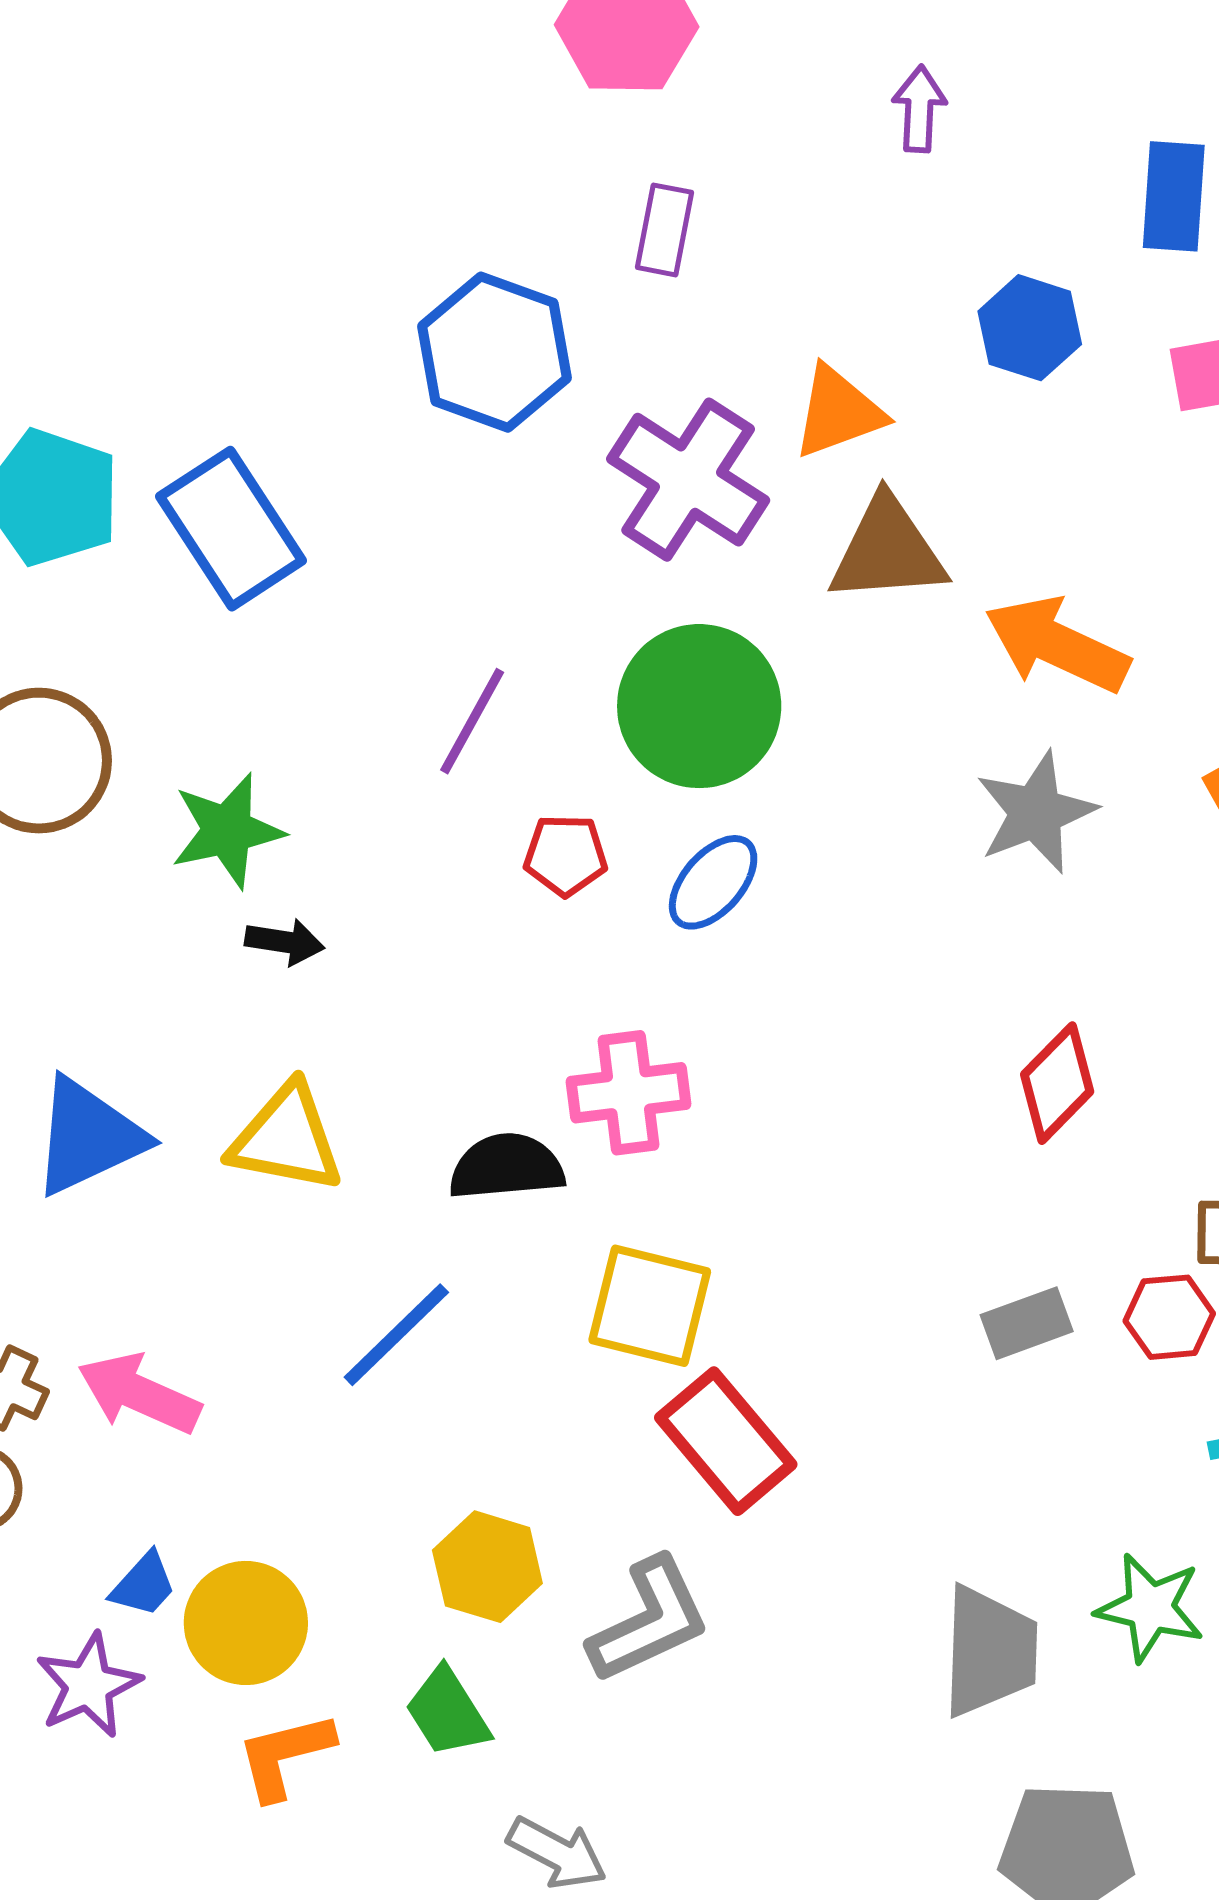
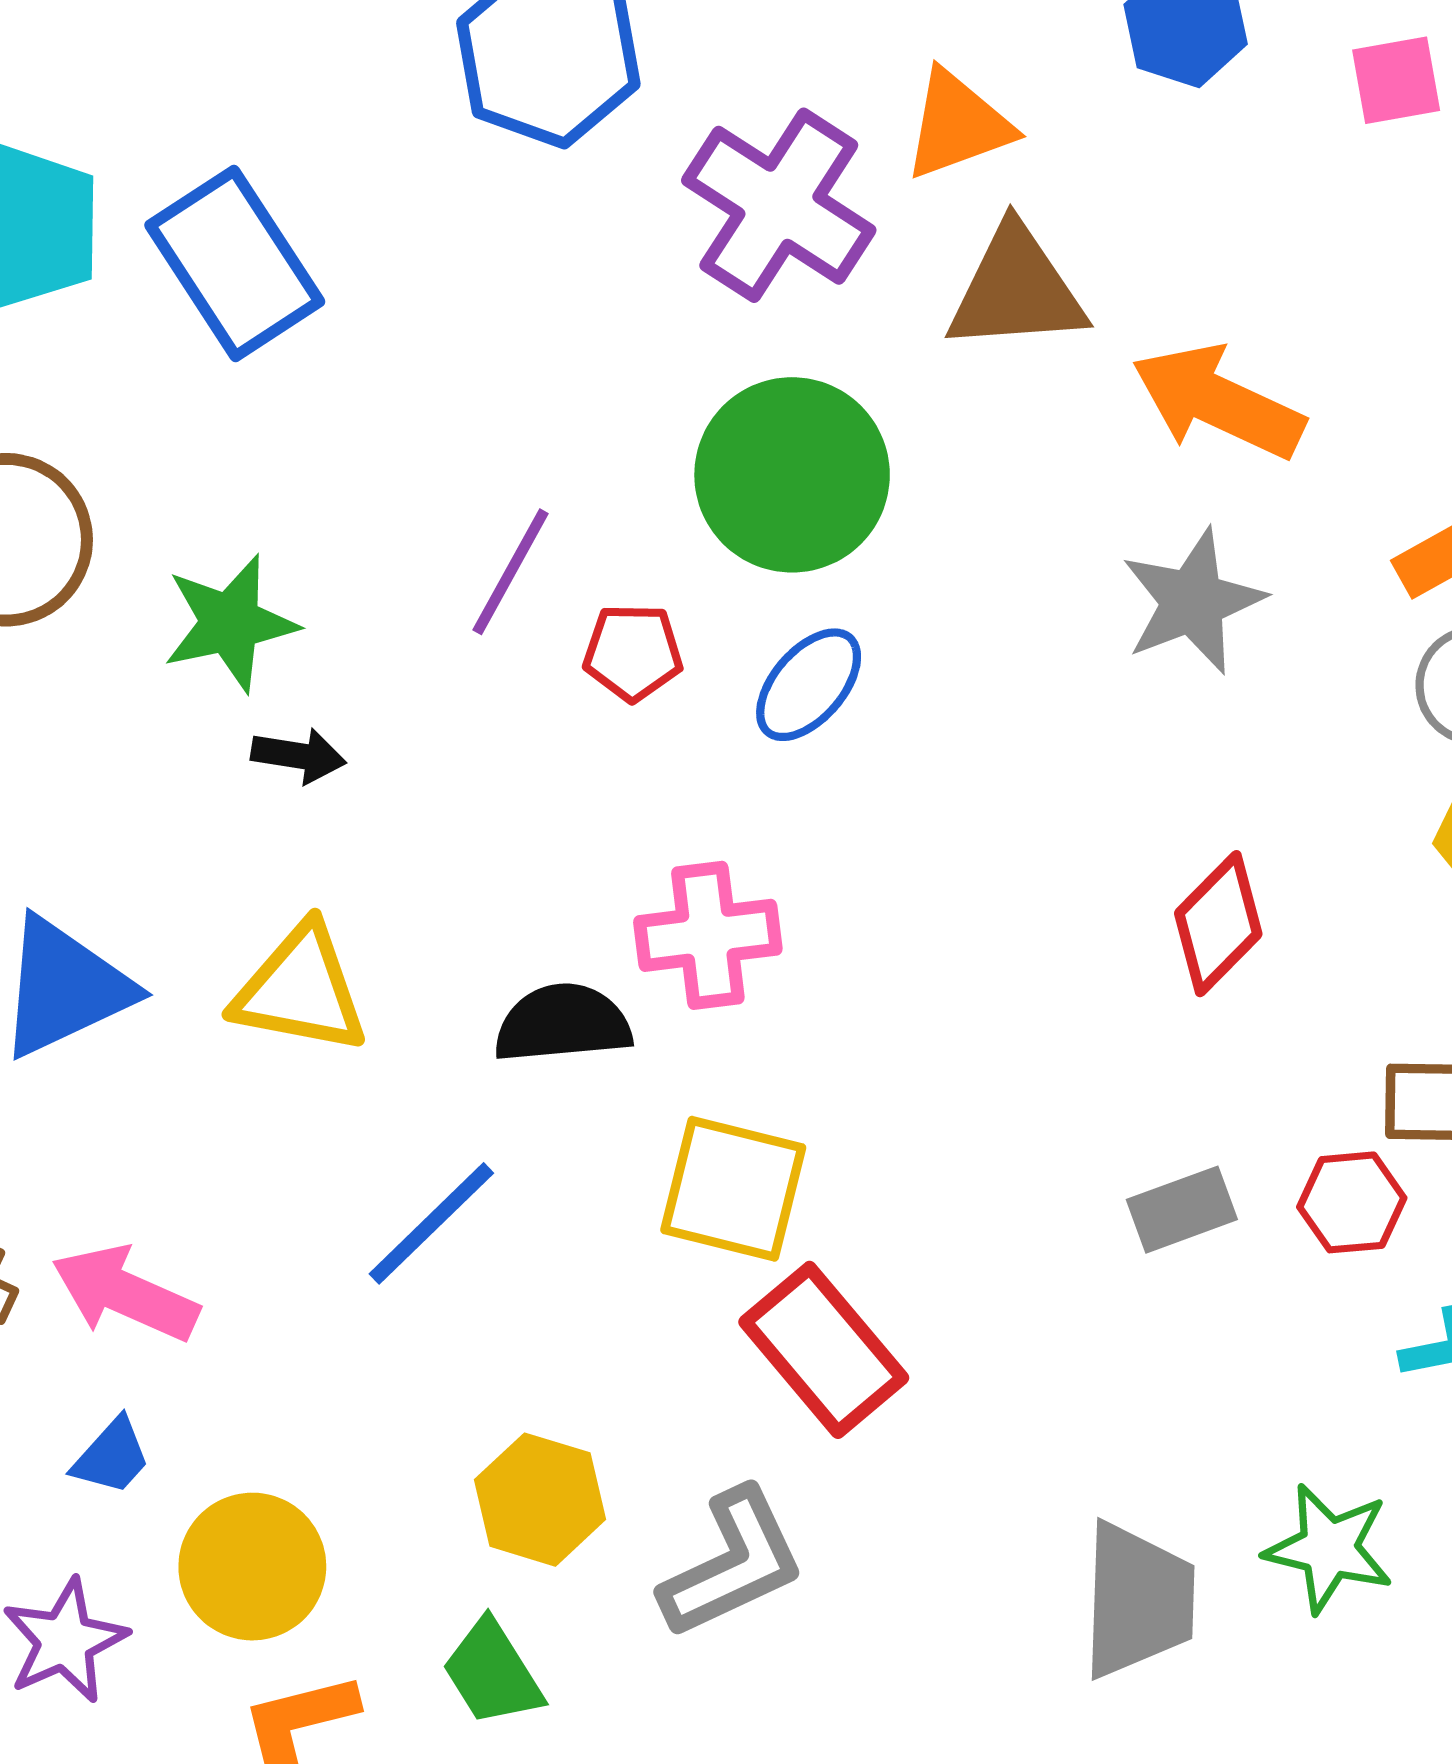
purple line: (472, 721) -> (511, 572), moved
blue trapezoid: (144, 1585) -> (112, 1457), moved

